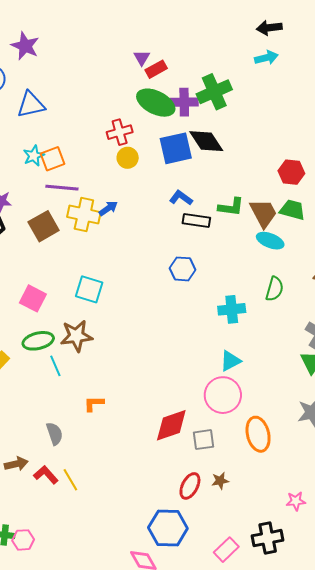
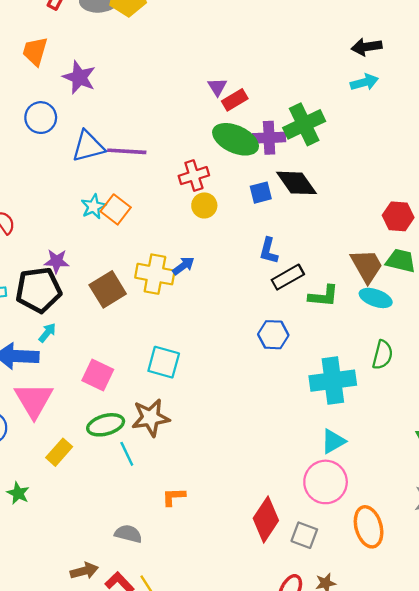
blue square: (176, 148) -> (261, 193), size x0.6
orange square: (52, 159) -> (116, 209), turned -30
purple line: (62, 188) -> (127, 151), moved
blue L-shape: (181, 198) -> (269, 251), turned -110
green L-shape: (231, 207) -> (324, 296), moved
black rectangle: (196, 221) -> (288, 277), turned -36
cyan cross: (232, 309) -> (333, 381), size x1.4
red diamond: (171, 425) -> (266, 519), turned -36
gray semicircle: (55, 434) -> (128, 534), turned -55
gray square: (203, 440) -> (304, 535), turned 30

